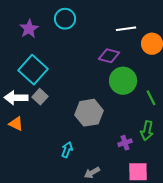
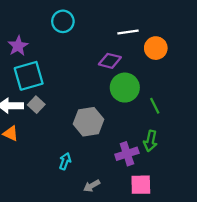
purple star: (29, 29) -> (18, 46), moved
cyan square: (33, 70) -> (29, 76), turned 32
purple cross: (125, 143) -> (127, 154), size x1.5

